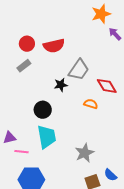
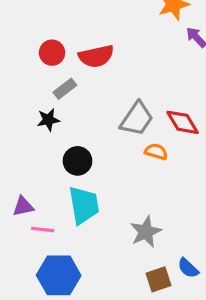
gray rectangle: (24, 66) -> (65, 89), moved
gray trapezoid: (79, 70) -> (137, 119), moved
black star: (61, 85) -> (48, 120), moved

